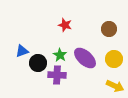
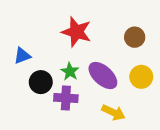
red star: (65, 25) -> (76, 32), size x1.6
blue triangle: (22, 51) -> (22, 56), moved
yellow arrow: (115, 86) -> (113, 113), moved

